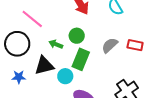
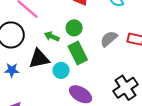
green rectangle: (81, 59) -> (78, 53), turned -50

